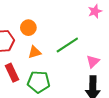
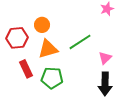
orange triangle: (35, 52) -> (48, 49), size x1.5

